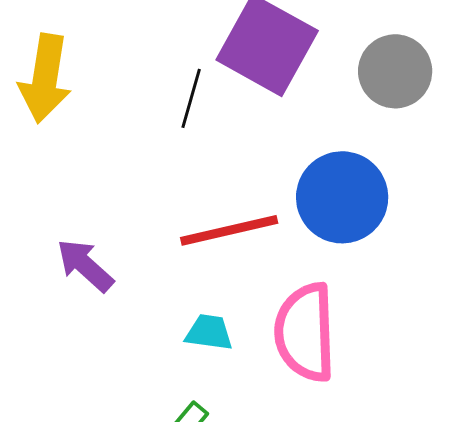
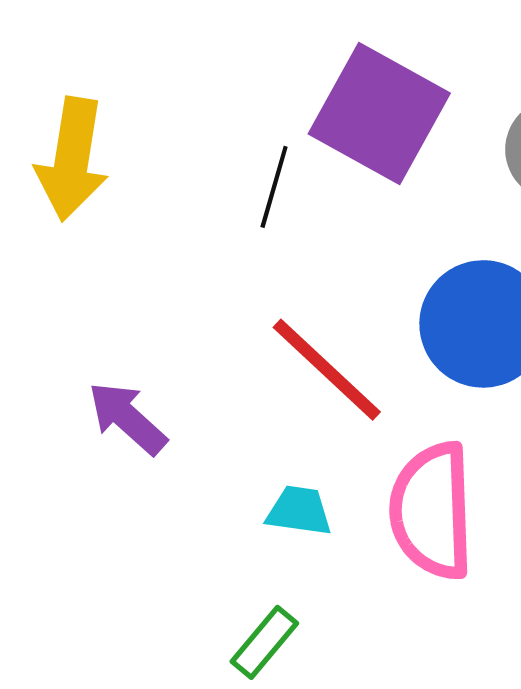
red line: (229, 230) -> (327, 370), turned 56

